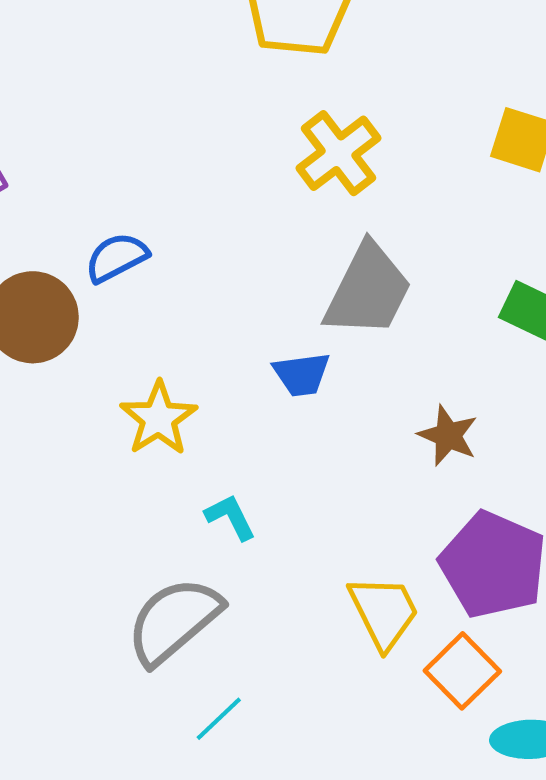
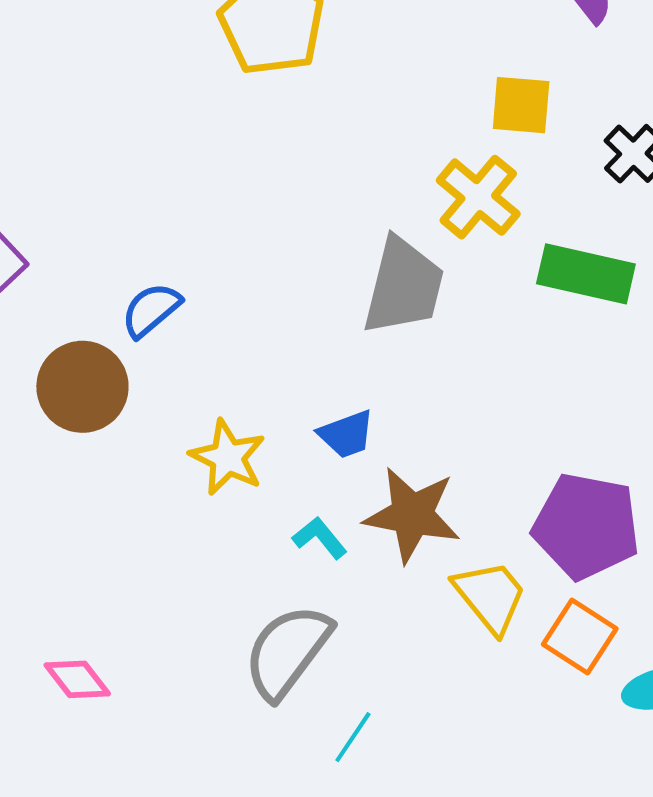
yellow cross: (339, 153) -> (478, 197), moved
blue trapezoid: (302, 374) -> (346, 434), moved
brown star: (448, 436) -> (412, 515), moved, size x1.6

